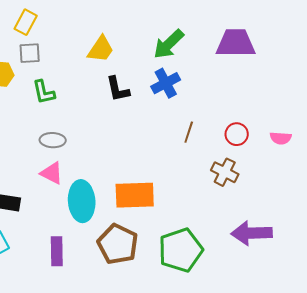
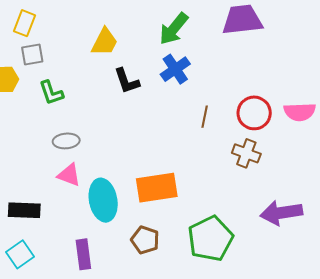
red circle: (237, 134) -> (254, 113), size x1.4
pink semicircle: (281, 138) -> (300, 112), size x1.4
brown pentagon: (118, 244) -> (145, 240), size x0.7

